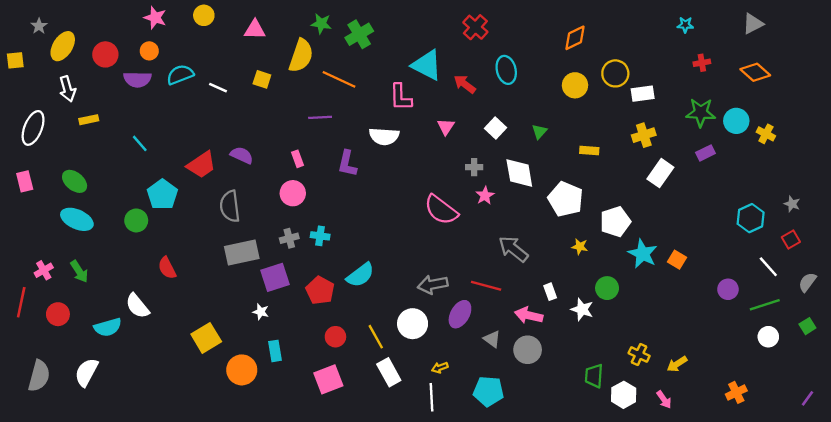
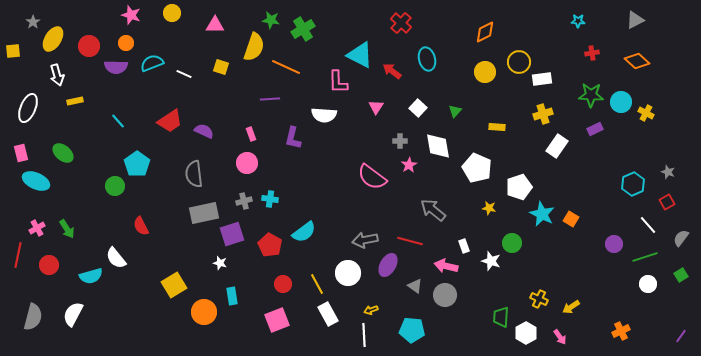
red trapezoid: (201, 165) -> (170, 121), moved
cyan ellipse: (77, 219) -> (36, 181), moved

